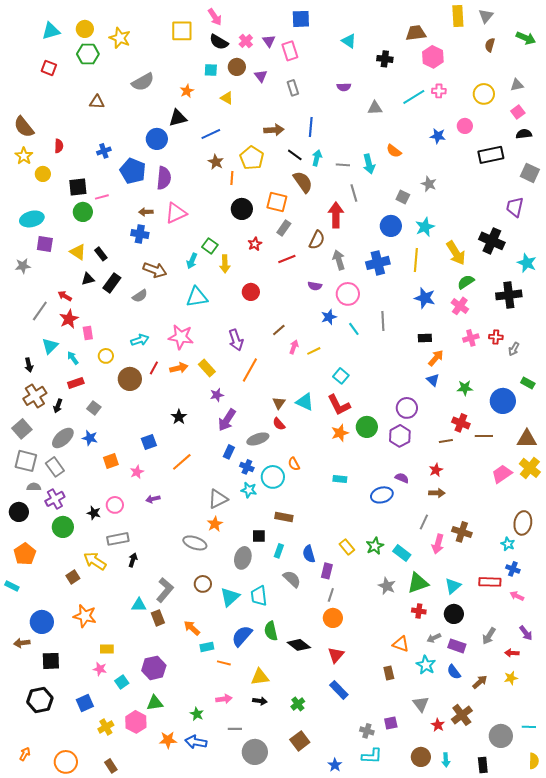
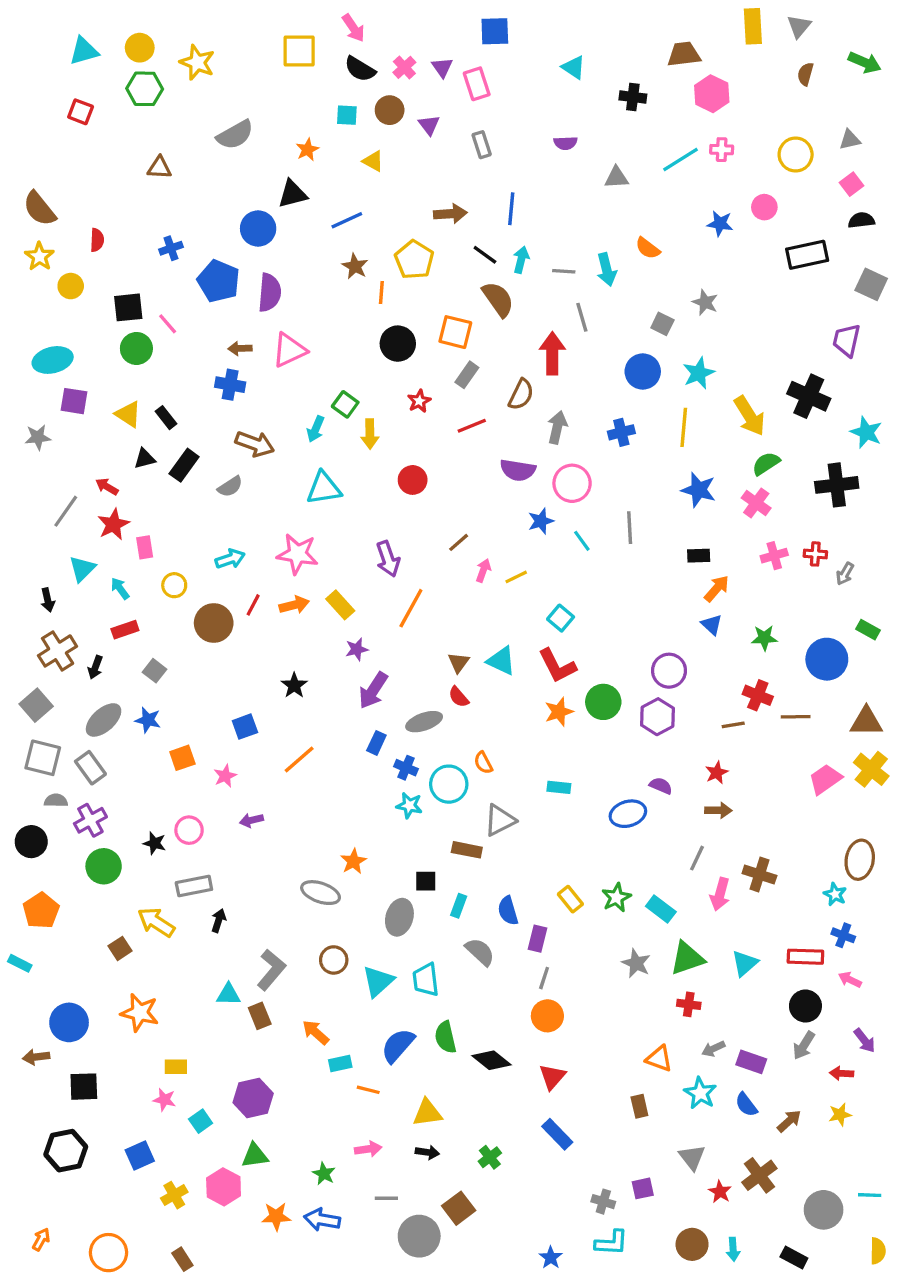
pink line: (102, 197) -> (168, 324), turned 64
gray arrow: (339, 260) -> (557, 427), turned 30
blue cross: (378, 263) -> (621, 432), size x0.7
purple semicircle: (315, 286) -> (518, 470), size x1.5
gray triangle: (218, 499) -> (500, 820), moved
black circle: (454, 614) -> (805, 1006), moved
brown square: (300, 741) -> (459, 1208), moved
black rectangle: (483, 765) -> (794, 1258), turned -56

